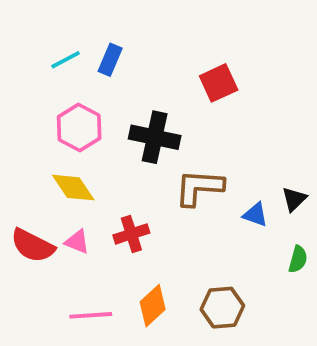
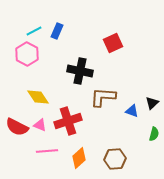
pink hexagon: (79, 127) -> (27, 54), moved
red cross: (131, 234) -> (68, 121), size x1.5
pink line: (91, 315) -> (47, 151), moved

